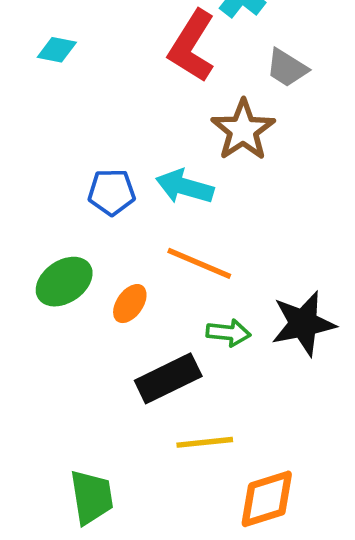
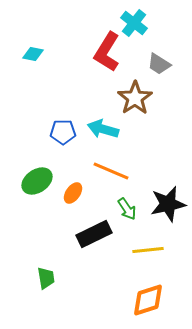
green arrow: (228, 333) -> (127, 209), turned 50
yellow line: (205, 442) -> (148, 250), moved
green trapezoid: (91, 497) -> (46, 278), moved, size x0.7

